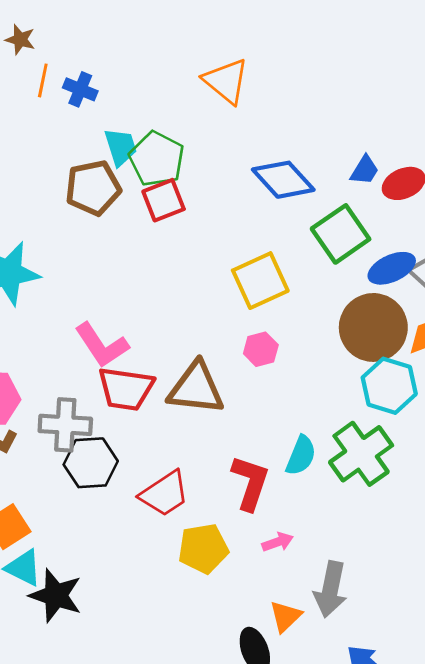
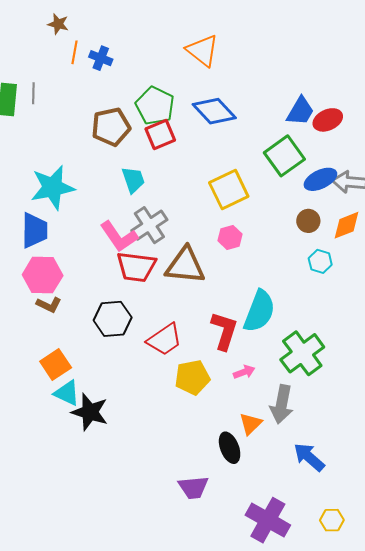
cyan trapezoid: (121, 147) -> (133, 180), moved
blue trapezoid: (365, 170) -> (300, 111), size x1.4
blue diamond: (283, 180) -> (214, 111), moved
brown circle: (373, 327) -> (308, 221), size x0.5
cyan hexagon: (389, 386) -> (320, 261), size x0.6
gray cross: (65, 425) -> (149, 225), moved, turned -36
green cross: (361, 454) -> (302, 353), moved
cyan semicircle: (301, 456) -> (259, 311), size x1.5

